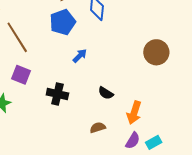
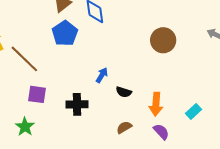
blue arrow: (80, 56) -> (102, 75), moved
purple semicircle: (133, 141) -> (161, 132), turned -60
cyan rectangle: (154, 142) -> (194, 111), moved

